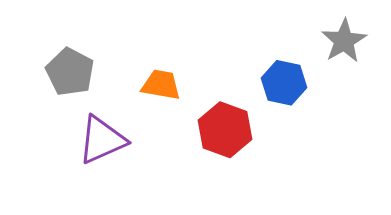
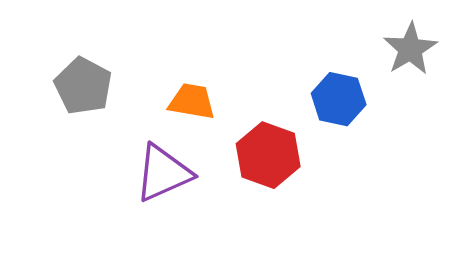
purple triangle: (102, 140) -> (163, 173), moved

